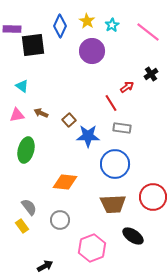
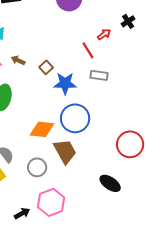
blue circle: (115, 164) -> (75, 118), moved
brown trapezoid: (113, 204) -> (65, 151), moved, turned -116
pink hexagon: (92, 248) -> (51, 202), moved

